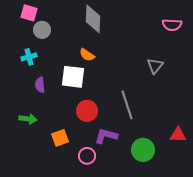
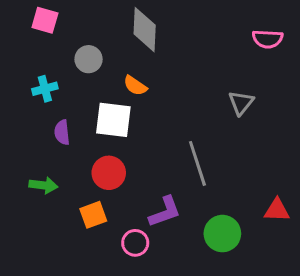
gray circle: (42, 30) -> (89, 59), moved
red circle: (87, 111) -> (109, 173), moved
purple L-shape: (106, 136) -> (165, 212), turned 145

